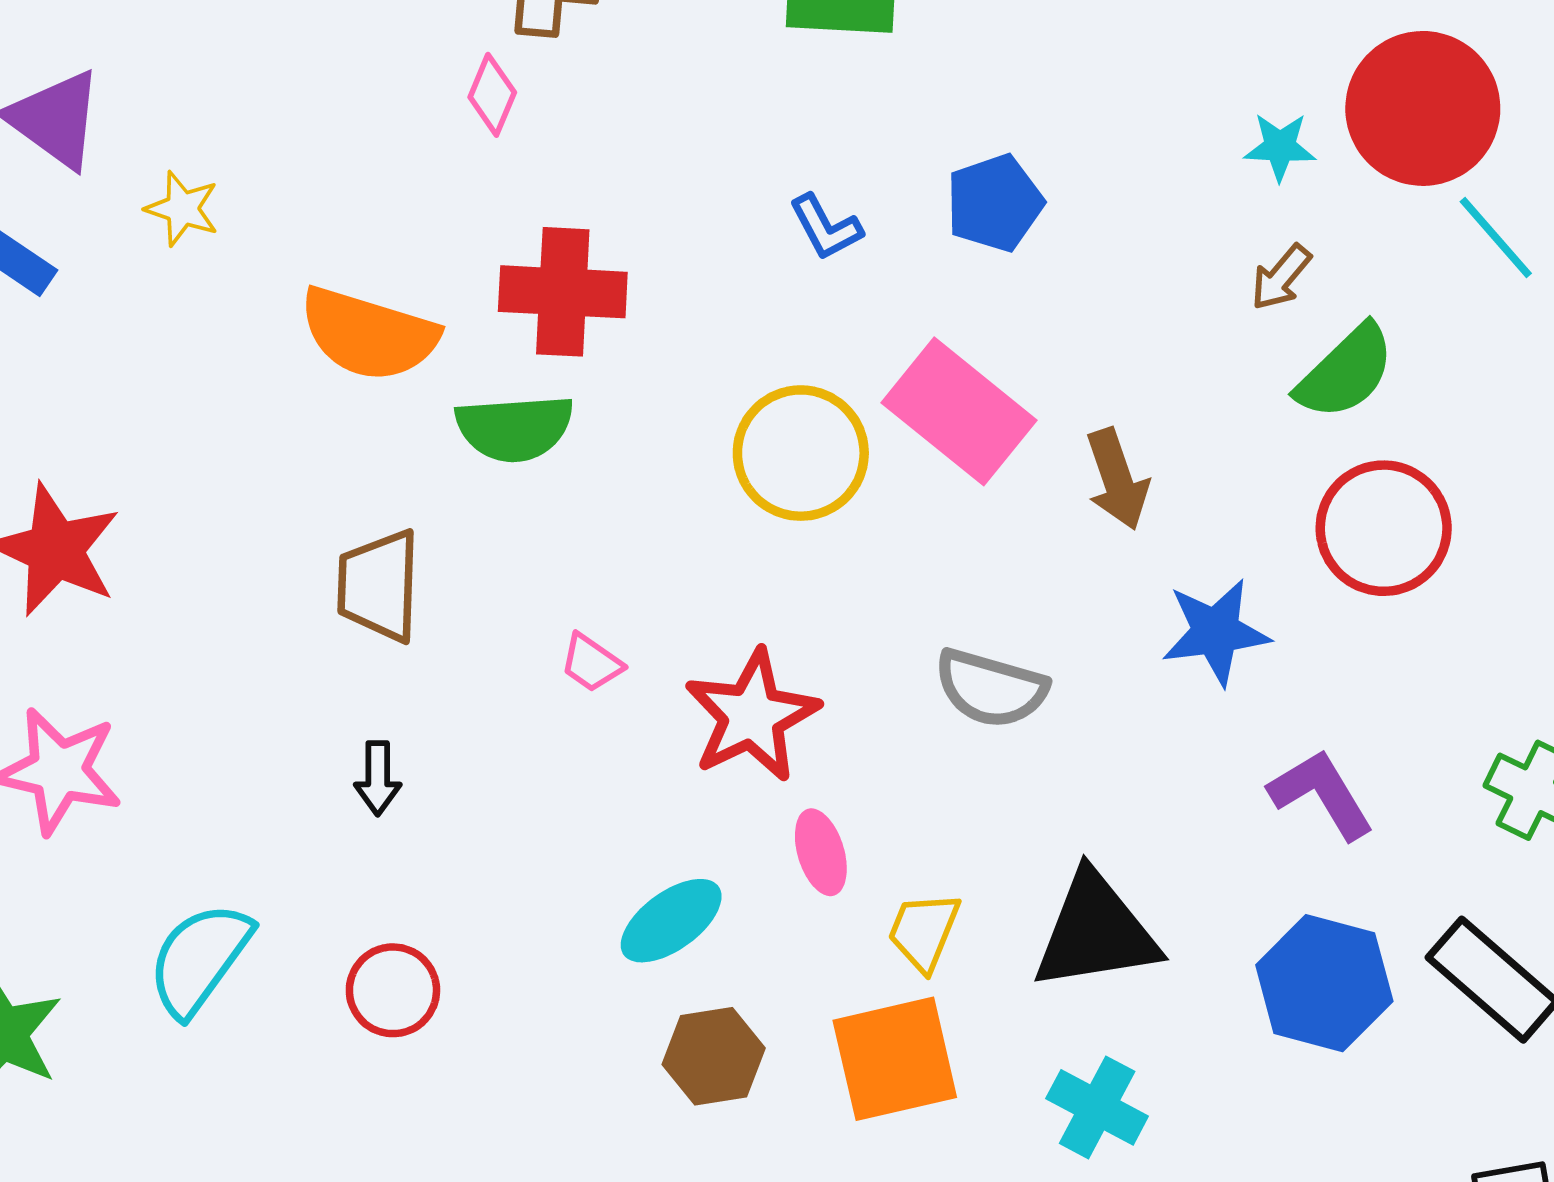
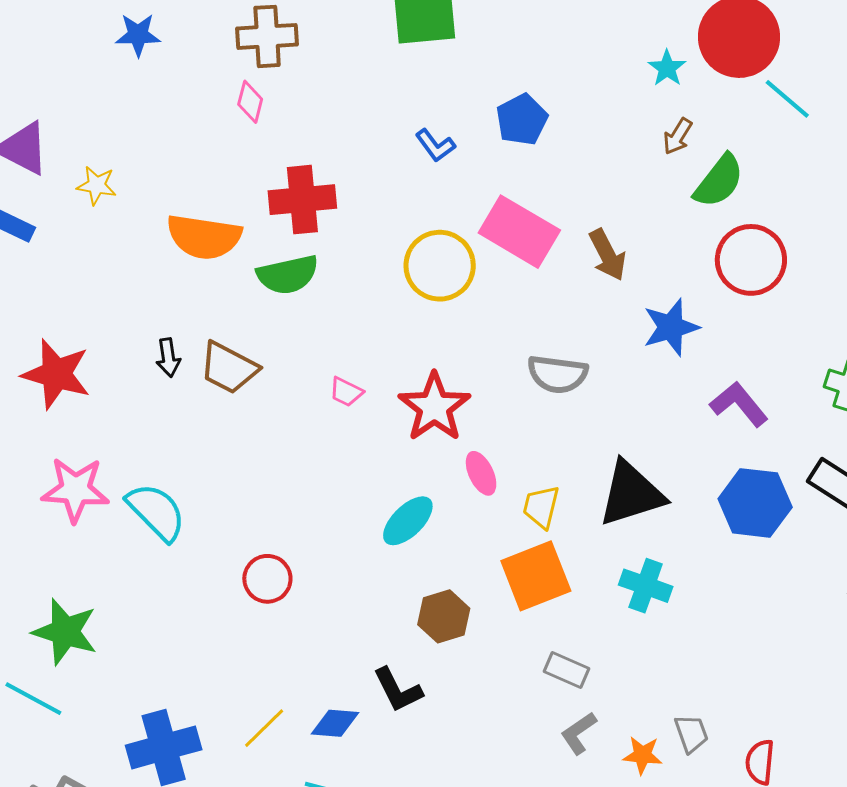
cyan star: (1280, 147) -> (667, 68), turned -30
brown trapezoid: (379, 586) -> (229, 368), turned -56
black arrow: (378, 778) -> (168, 357), moved
cyan semicircle: (200, 959) -> (156, 512), moved, turned 108
brown hexagon: (714, 1056) -> (444, 616), moved

